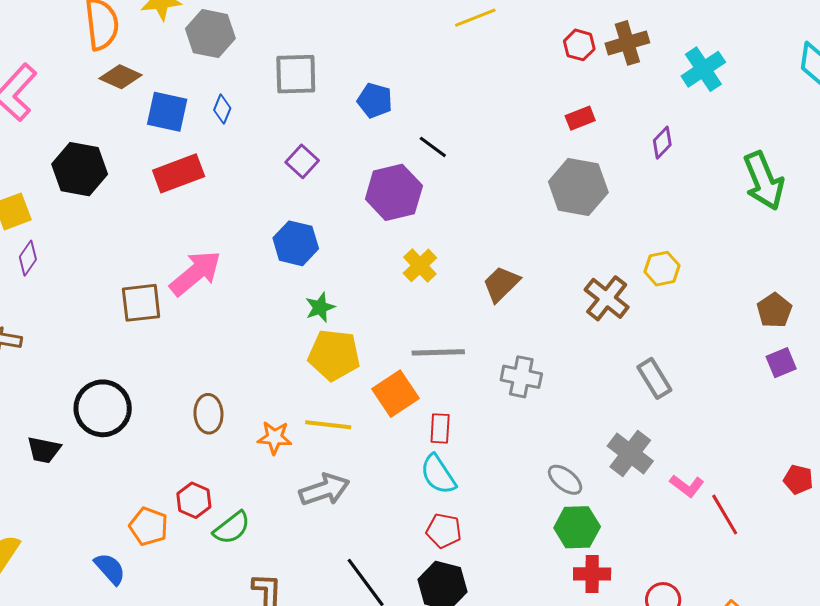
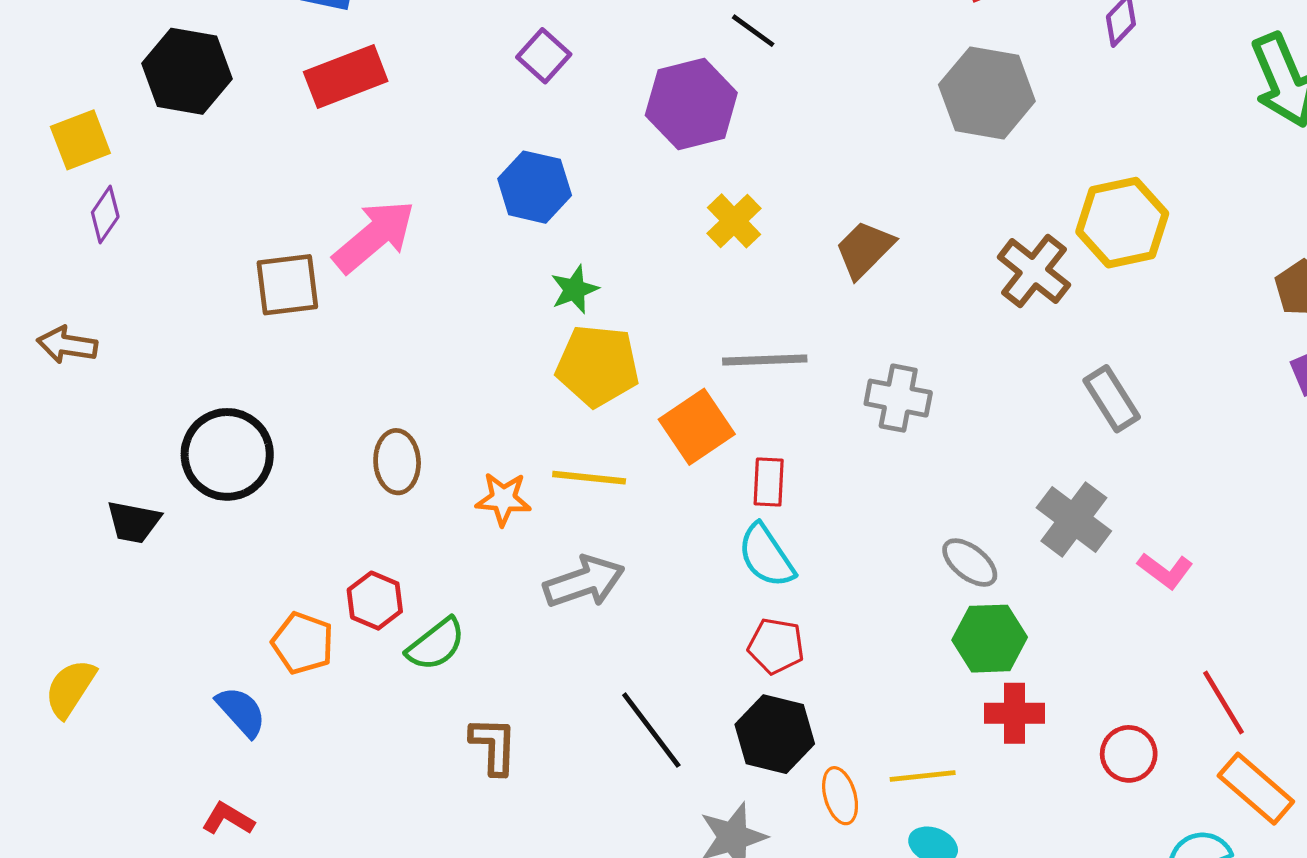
yellow hexagon: (662, 269) -> (1122, 223), size x1.6
red line: (725, 514) -> (1223, 703), moved

